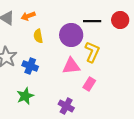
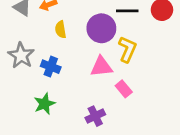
pink rectangle: (89, 84) -> (124, 89), turned -72
purple cross: (66, 106) -> (95, 116), turned 35

